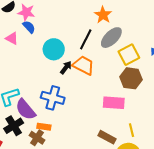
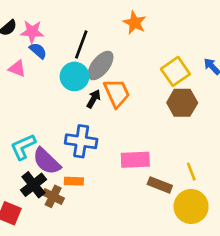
gray ellipse: (111, 38) -> (100, 66), moved
black line: (86, 39) -> (81, 45), moved
orange trapezoid: (83, 65) -> (117, 93), turned 45
pink rectangle: (114, 103) -> (135, 160), moved
brown cross: (37, 138) -> (53, 196), moved

